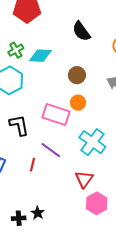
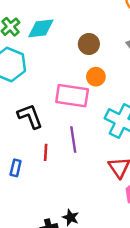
purple line: (51, 150) -> (73, 139), turned 55
red line: (33, 165) -> (46, 152), moved

